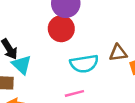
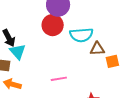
cyan semicircle: (84, 64) -> (81, 35), moved

